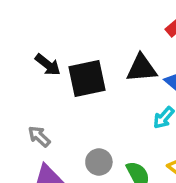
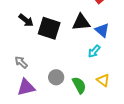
black square: (87, 78) -> (49, 28), turned 30

